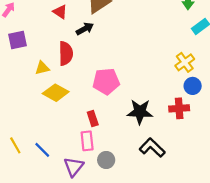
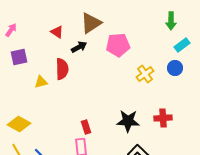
yellow cross: (185, 62) -> (145, 74), moved
pink pentagon: (106, 81) -> (118, 45), moved
blue circle: (193, 86) -> (175, 68), moved
yellow diamond: (56, 93) -> (19, 124), moved

